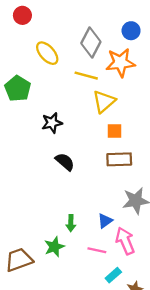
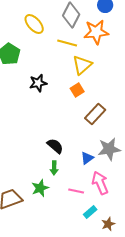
orange square: (115, 131) -> (77, 90), moved, turned -32
brown rectangle: (119, 159) -> (95, 114), turned -45
black semicircle: (65, 162) -> (55, 146), moved
blue triangle: (105, 221) -> (87, 158), moved

